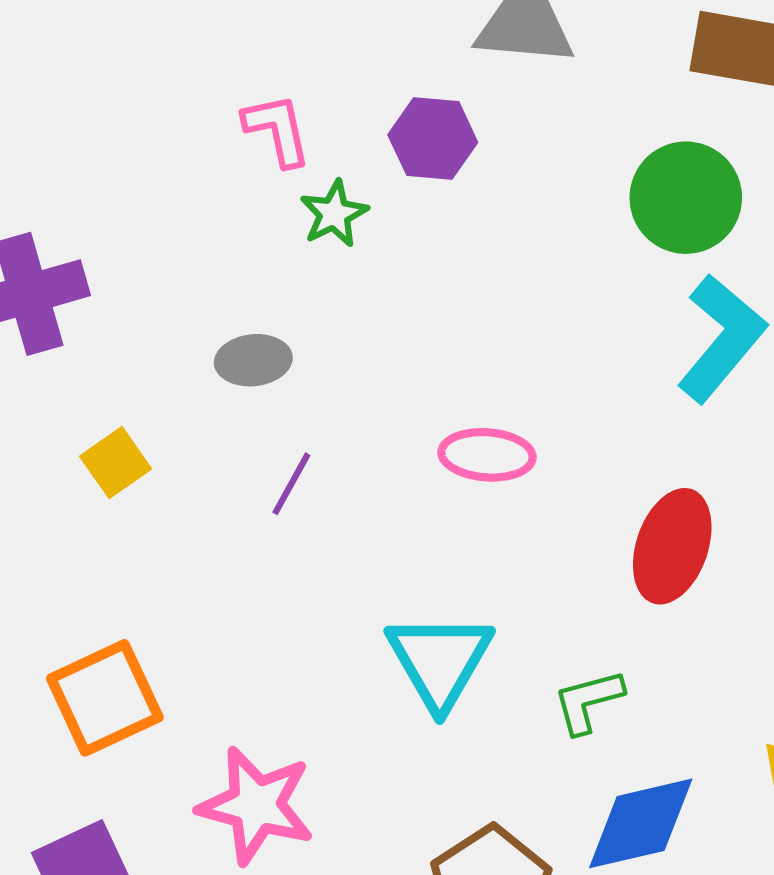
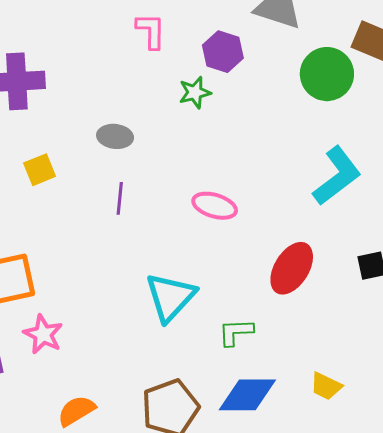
green circle: (686, 198) -> (327, 74), moved
green star: (334, 214) -> (195, 93), moved
purple line: (291, 484) -> (120, 198), turned -36
pink star: (256, 805) -> (43, 334), moved, size x0.7

